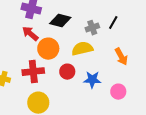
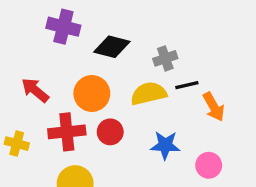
black line: (113, 23) -> (187, 85), moved, turned 48
red arrow: (30, 34) -> (35, 90), moved
red circle: (67, 72) -> (110, 132), moved

